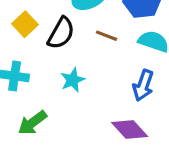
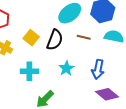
blue arrow: (143, 85) -> (98, 69), moved

